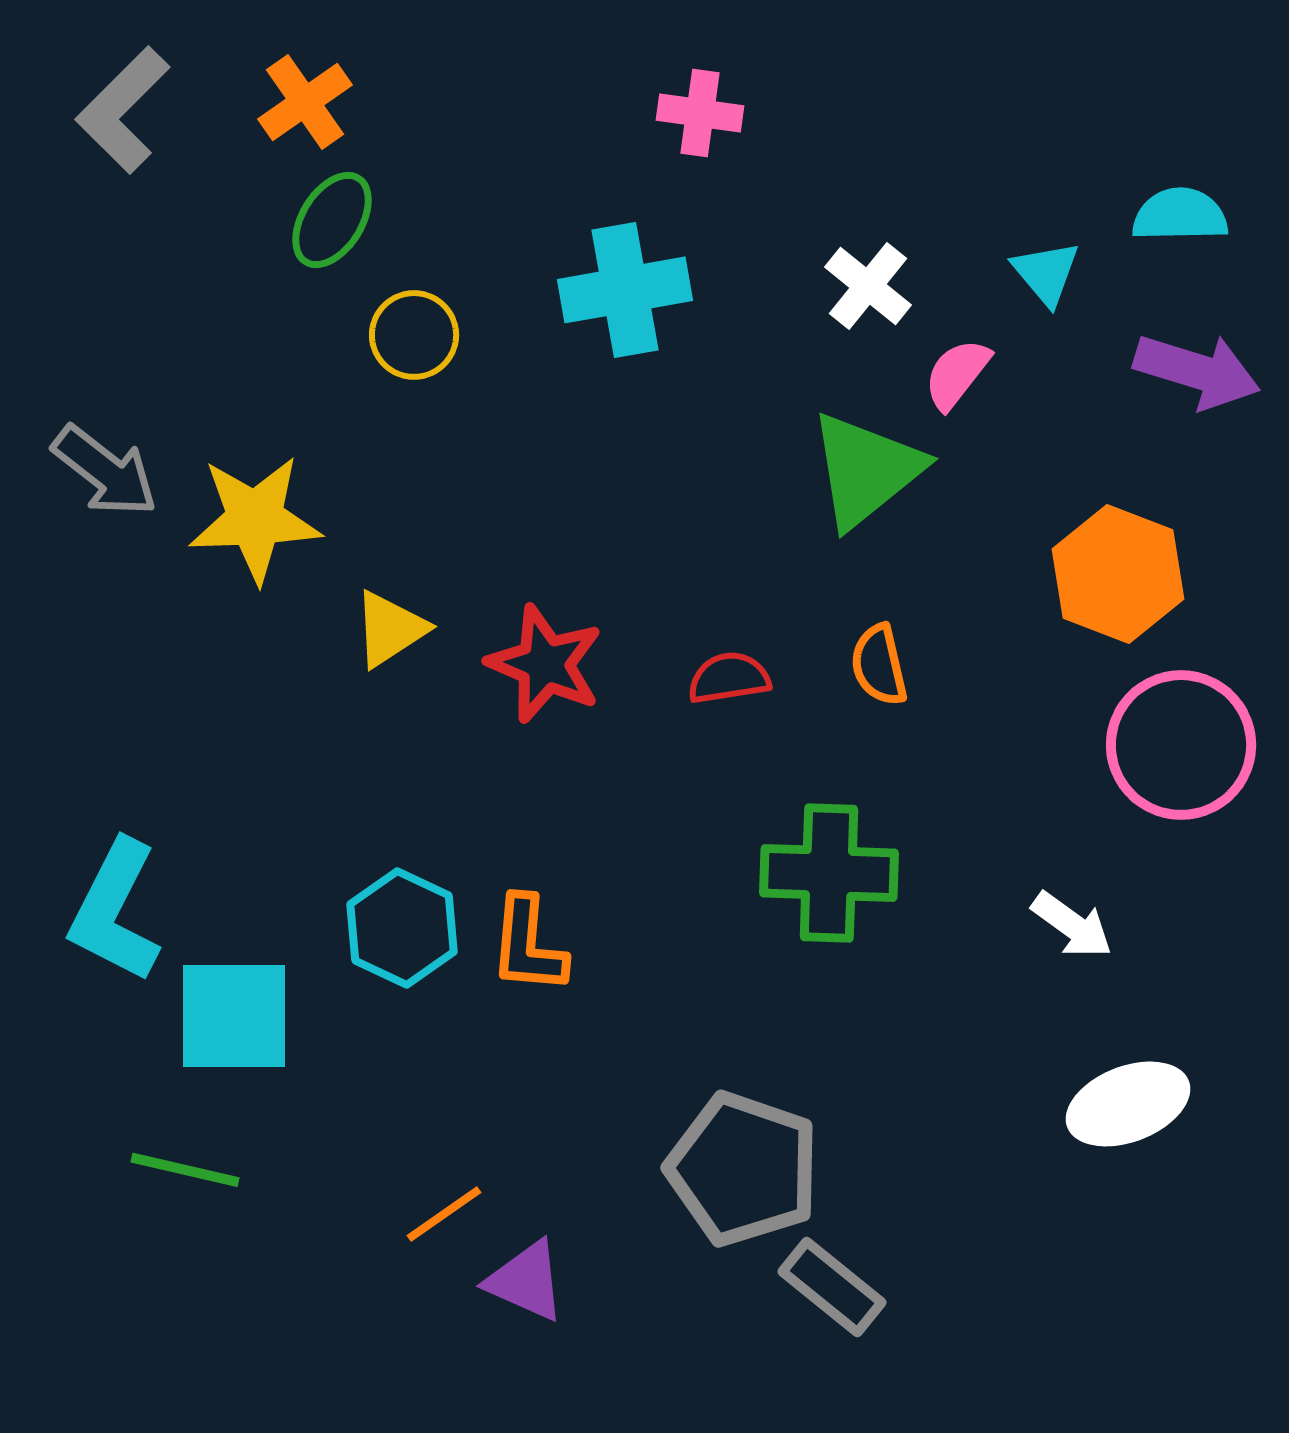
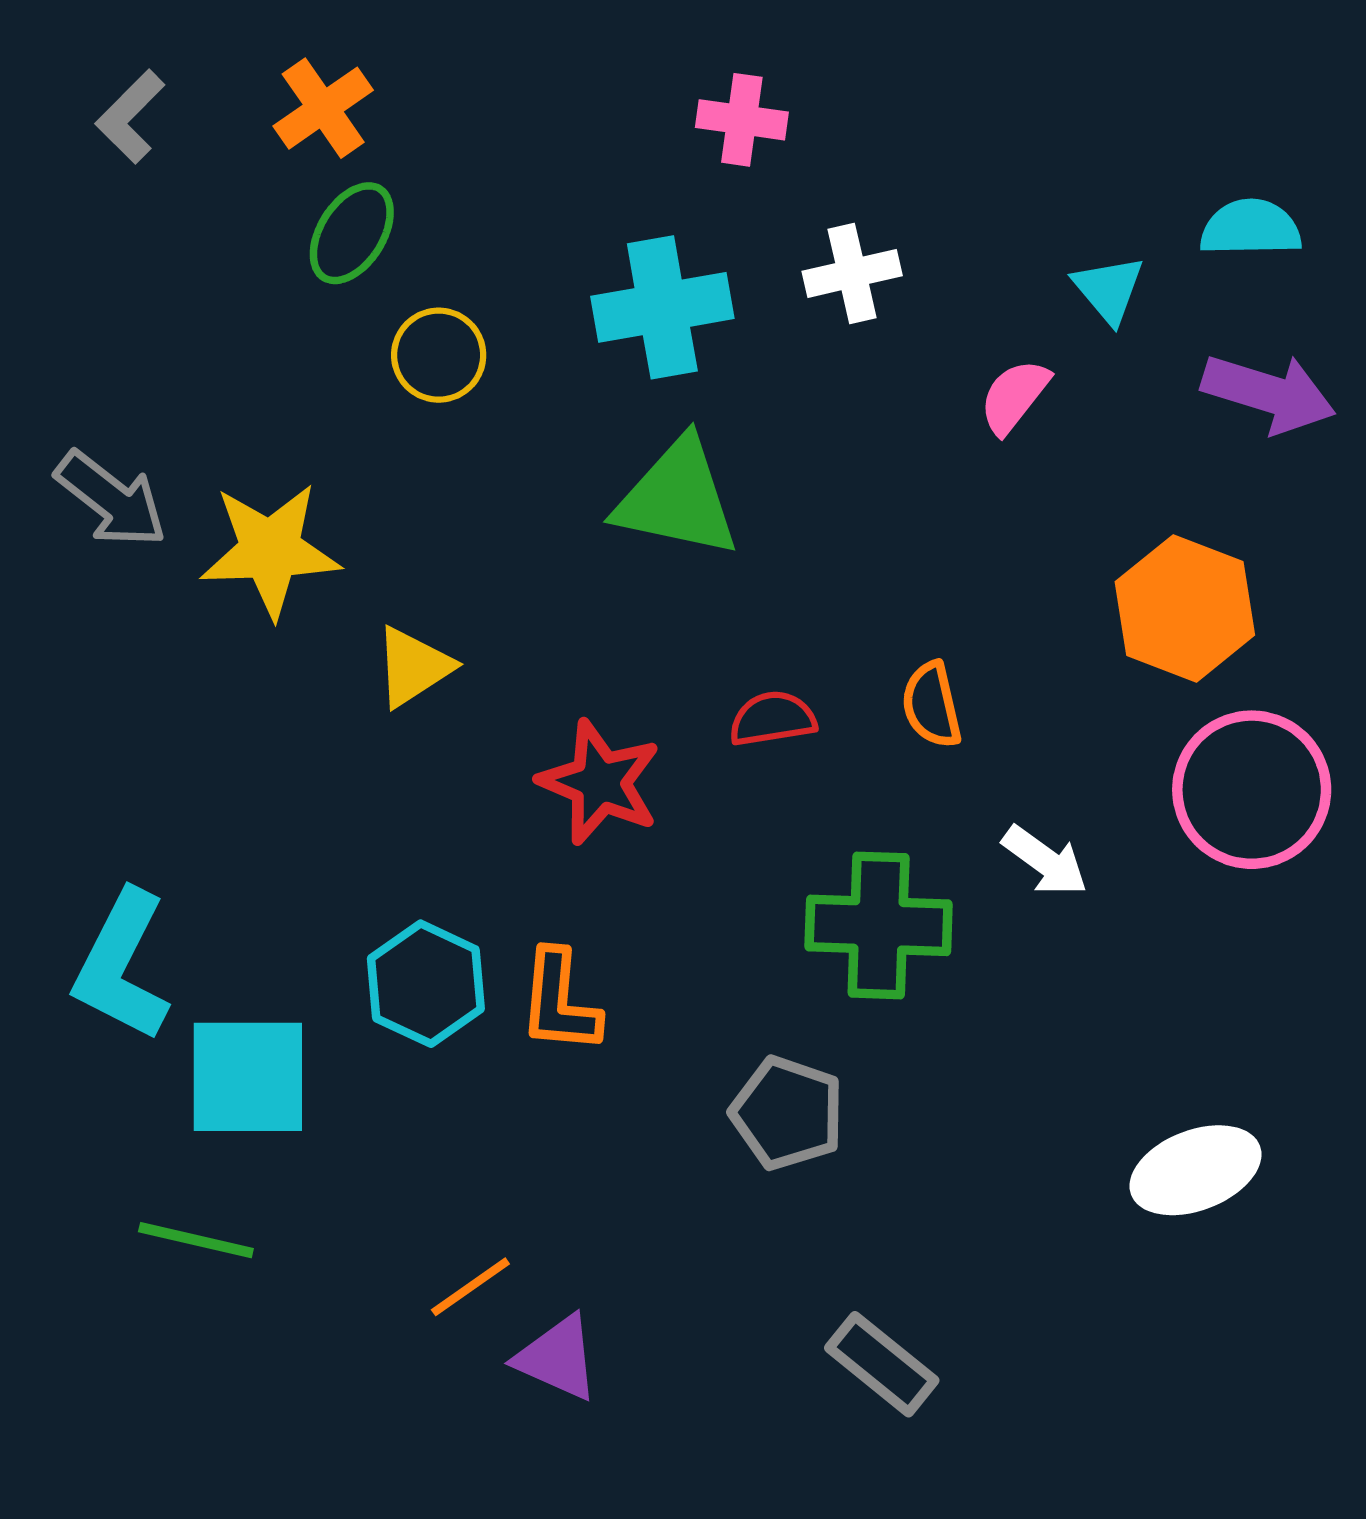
gray L-shape: (123, 110) -> (130, 117), size x0.7
white cross: (868, 286) -> (852, 273), moved, turned 38
green triangle: (866, 470) -> (677, 498), moved, turned 51
red star: (545, 664) -> (600, 782), moved
white arrow: (1072, 925) -> (1045, 861), moved
gray pentagon: (743, 1169) -> (787, 1113), moved, size x0.7

